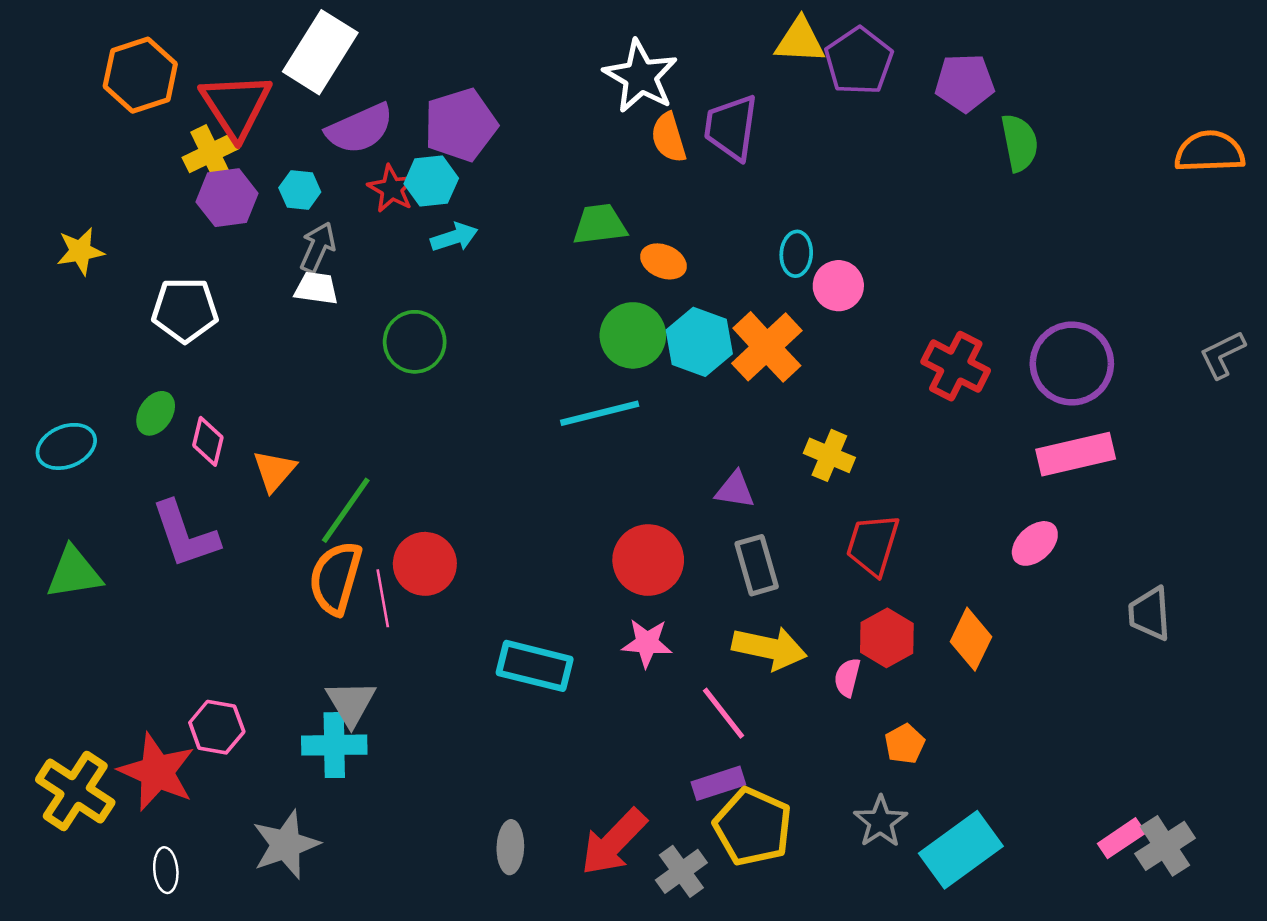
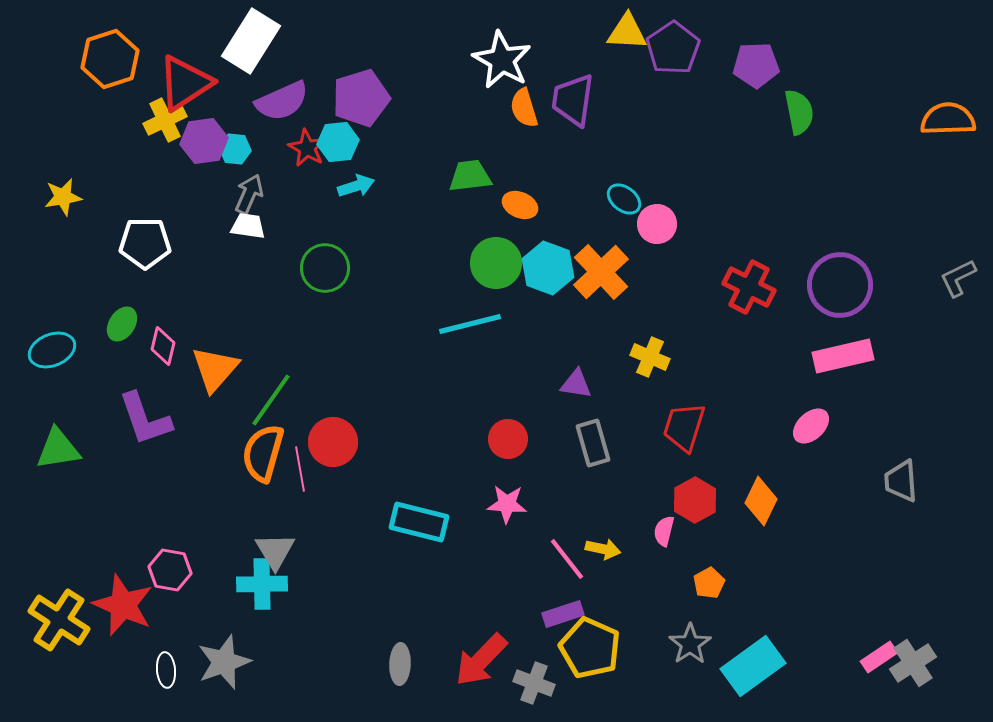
red triangle: (236, 106) -> (185, 83), turned 30
purple hexagon: (227, 198) -> (204, 141), moved
cyan ellipse: (796, 254) -> (624, 199), turned -56
orange triangle: (274, 471) -> (215, 369), size x1.4
red circle: (648, 560) -> (508, 439), size x0.7
yellow arrow: (769, 648) -> (603, 549), moved, size x0.6
white ellipse: (166, 870) -> (166, 670), moved
gray cross: (681, 871) -> (534, 683), turned -33

